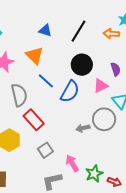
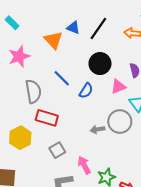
blue triangle: (45, 30) -> (73, 28), moved
orange triangle: (35, 55) -> (53, 40), moved
blue semicircle: (70, 91) -> (86, 91), size x0.7
red rectangle: (34, 120) -> (47, 118), turned -35

